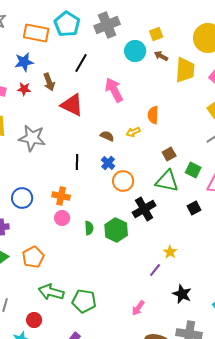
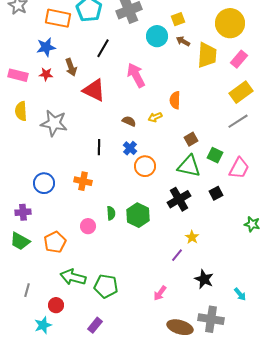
black cross: (144, 209) -> (179, 199), moved
pink circle: (62, 218) -> (88, 226), moved

